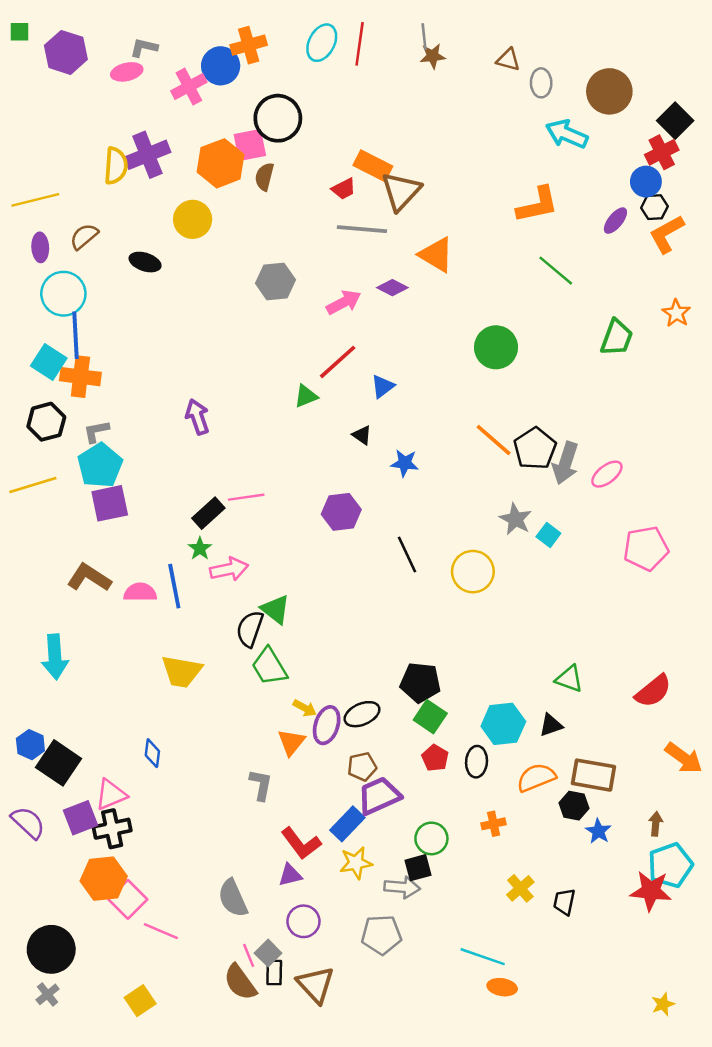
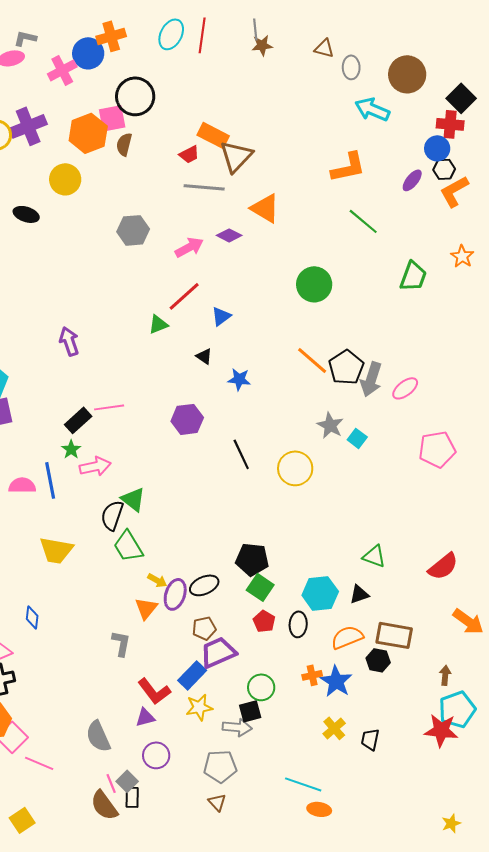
red cross: (662, 152) -> (450, 124), turned 32
blue star: (598, 831) -> (336, 681), moved, size x1.5
brown triangle: (316, 985) -> (217, 802), moved, size x0.6

